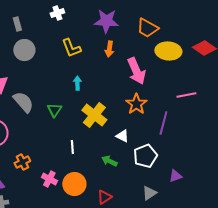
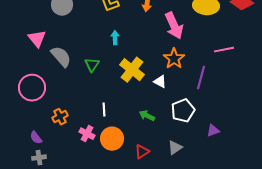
white triangle: (122, 136) -> (160, 82), moved
white line: (72, 147) -> (104, 110), moved
gray triangle: (149, 193) -> (175, 148), moved

